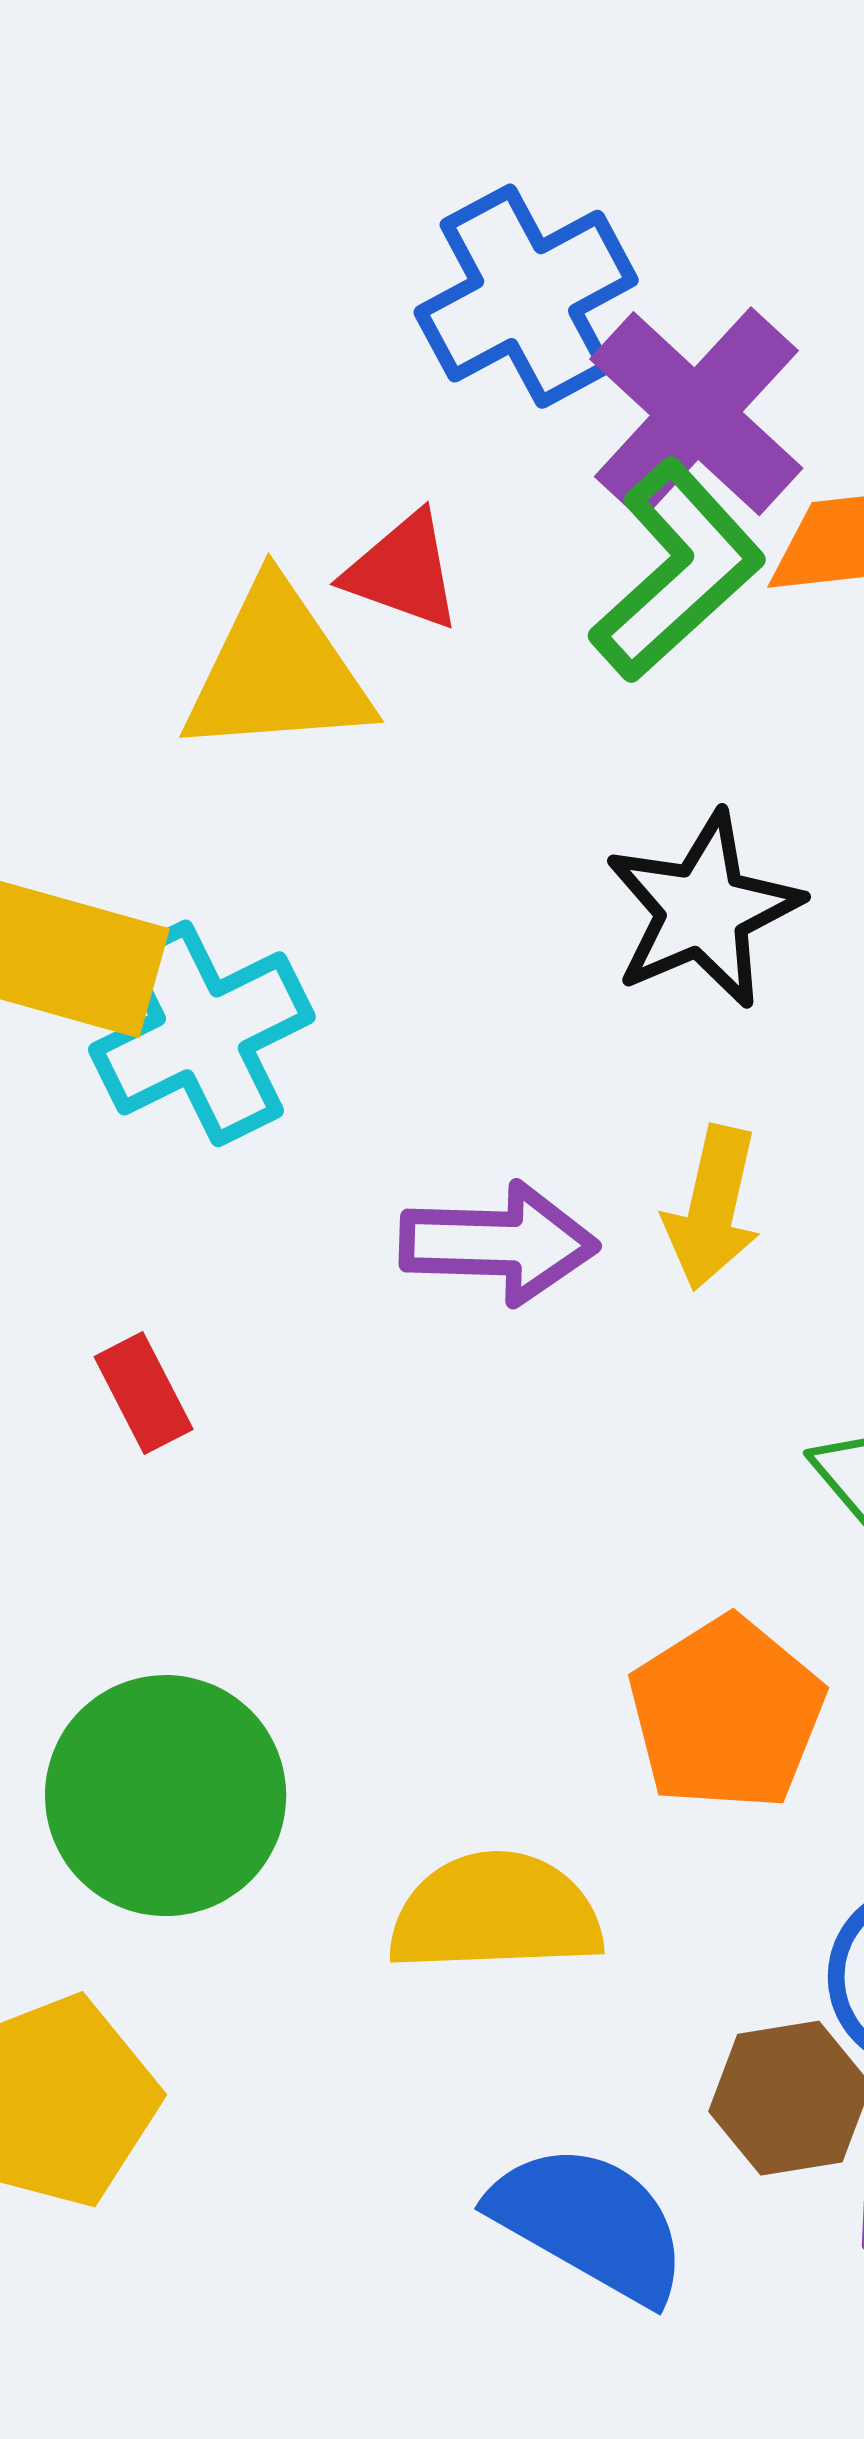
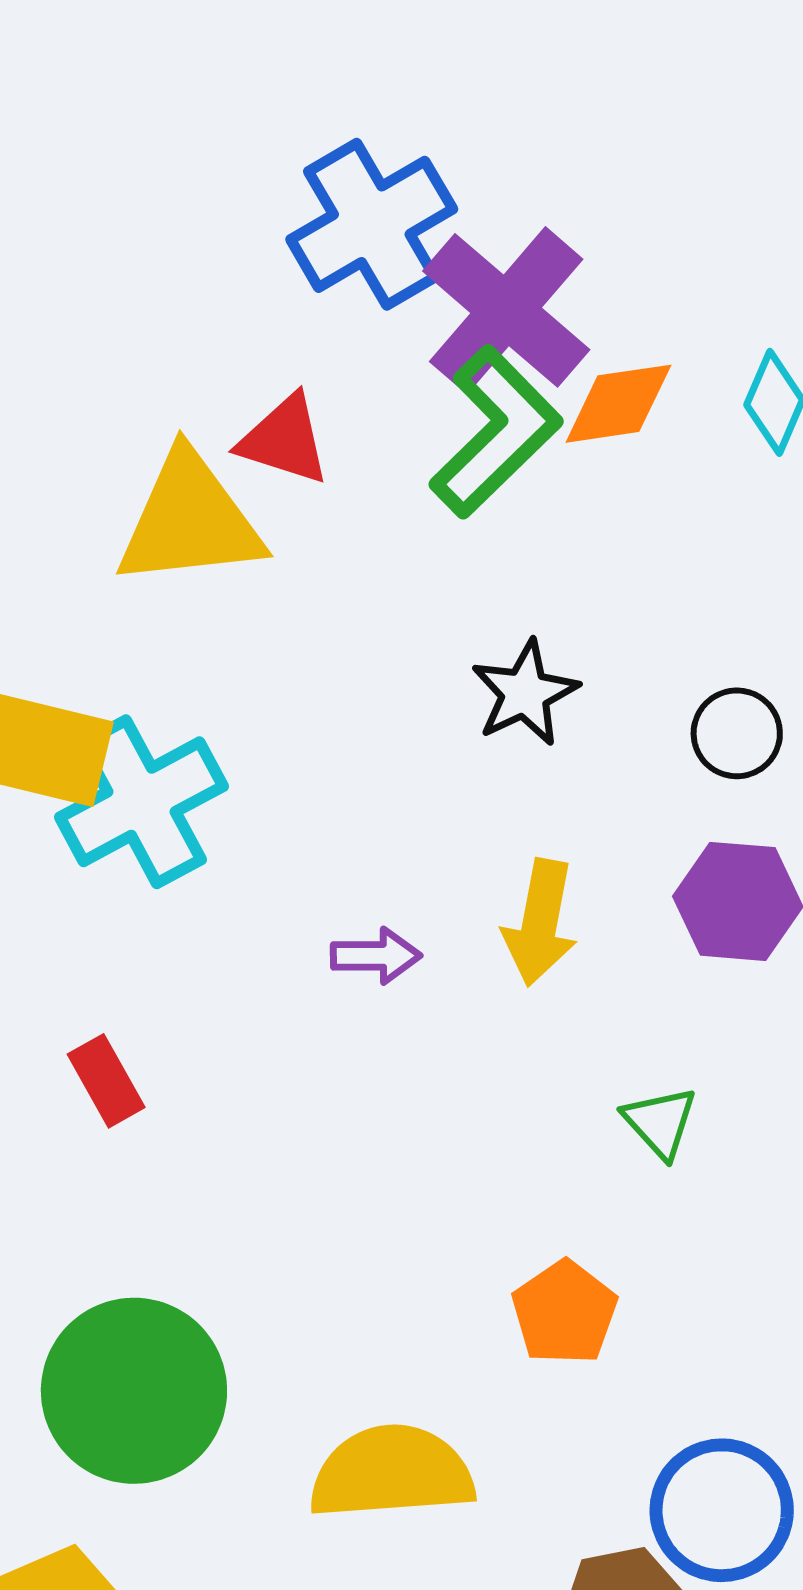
black star: (703, 910) -> (525, 693), size x0.7
purple arrow: (499, 1243) -> (376, 956), size x0.6
orange pentagon: (726, 1714) -> (564, 1313), size x0.7

